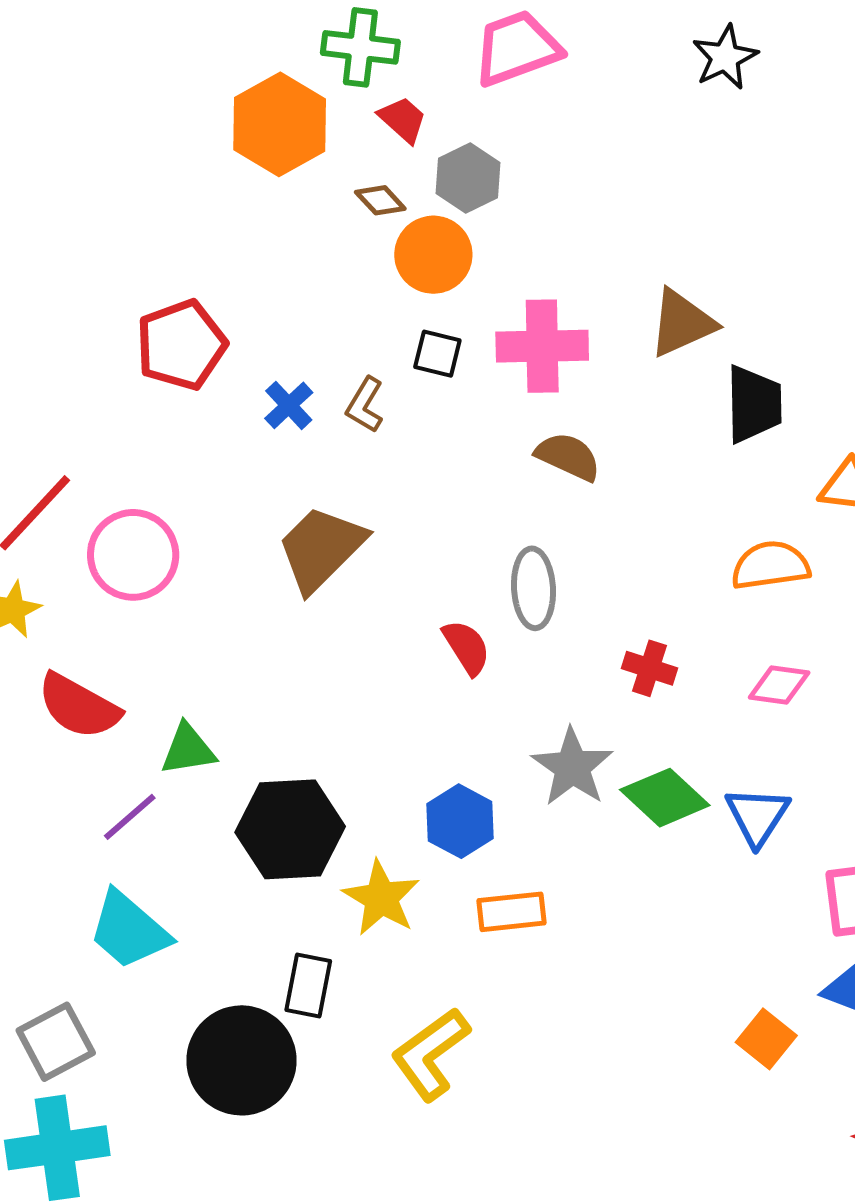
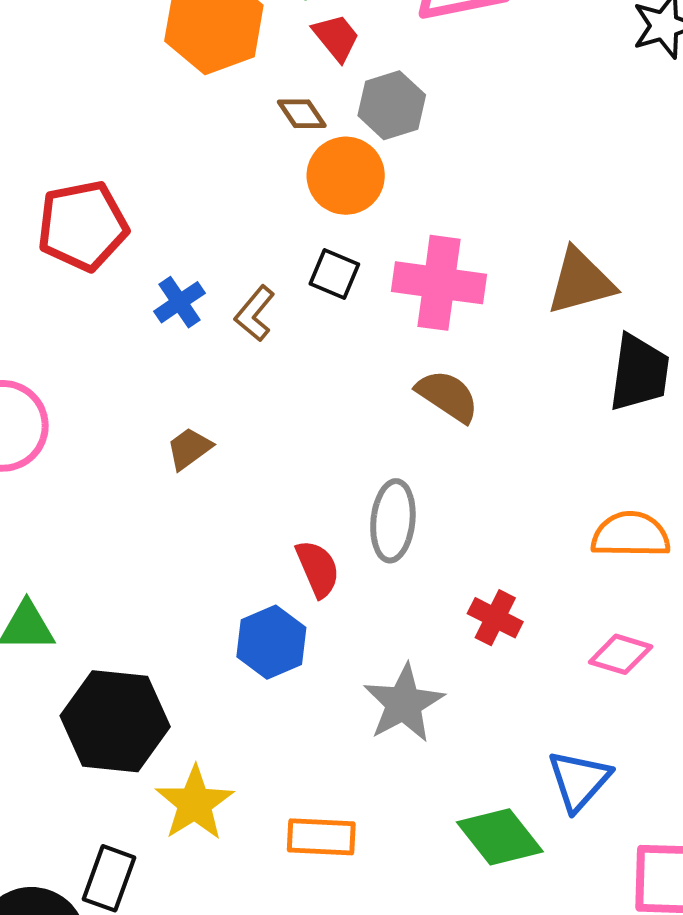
brown trapezoid: (321, 548) -> (189, 449), size x0.5
green diamond: (665, 798) -> (500, 837), moved
blue hexagon: (460, 821) -> (271, 642), moved

